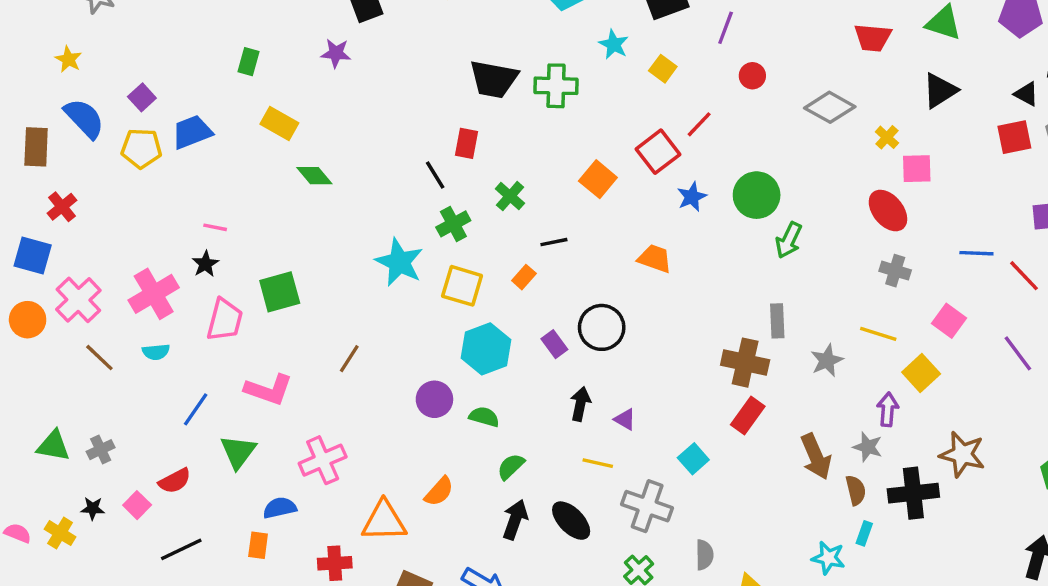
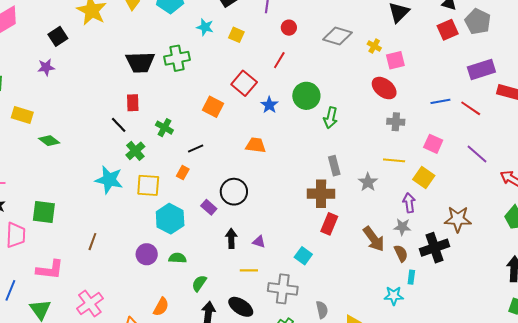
red line: (699, 124) -> (279, 60), moved
green square: (280, 292) -> (44, 212), turned 35

